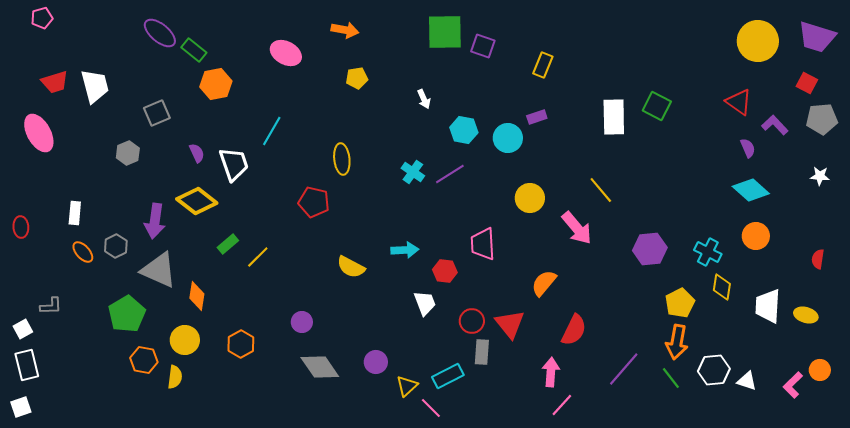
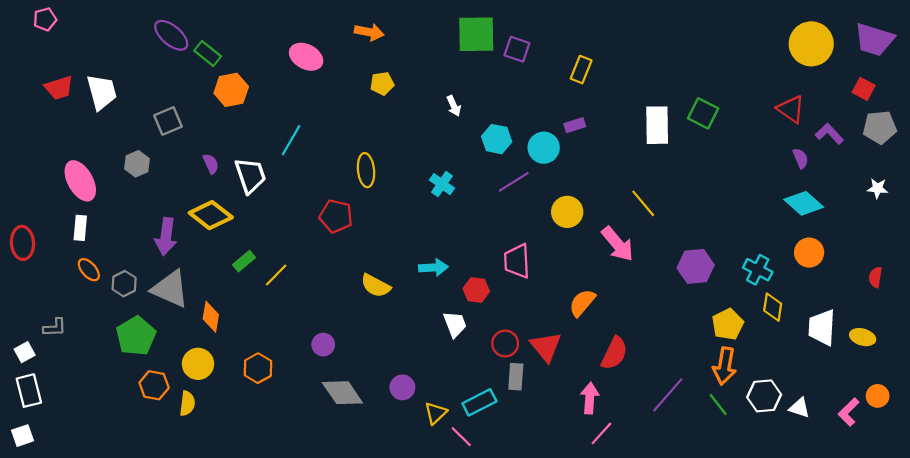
pink ellipse: (39, 133) -> (80, 181), moved
purple line: (450, 174) -> (514, 182), moved
red ellipse: (21, 227) -> (22, 243), size x1.4
gray hexagon: (116, 246) -> (124, 284), moved

